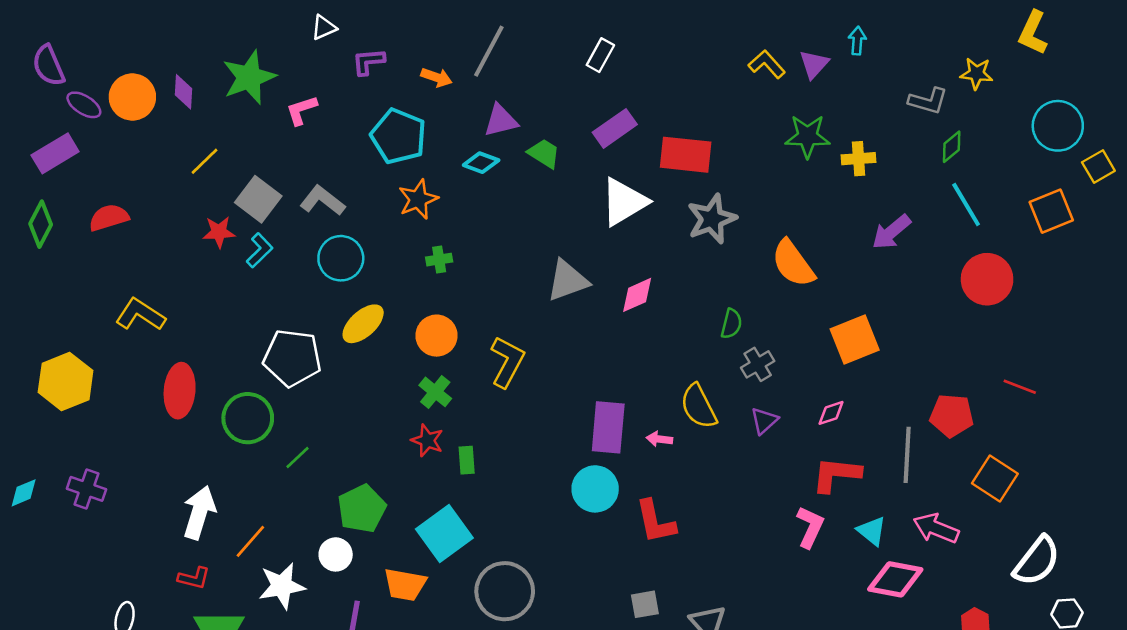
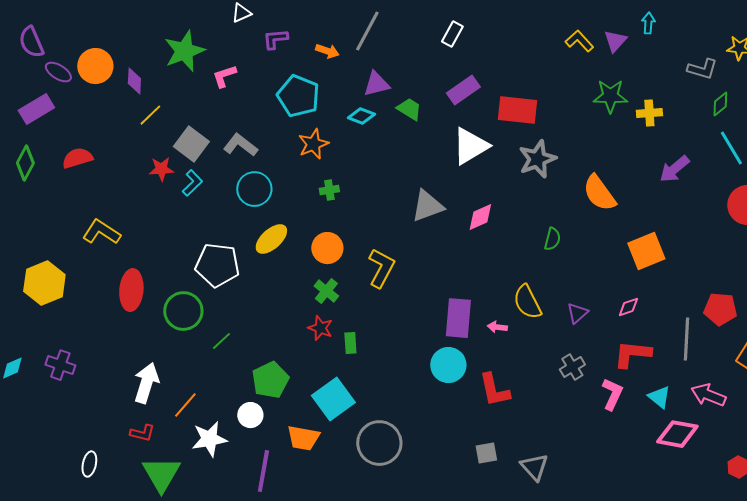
purple diamond: (184, 92) -> (134, 81), moved
gray cross: (758, 364) -> (572, 367), moved

